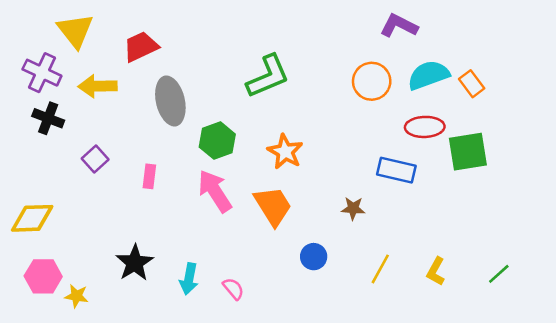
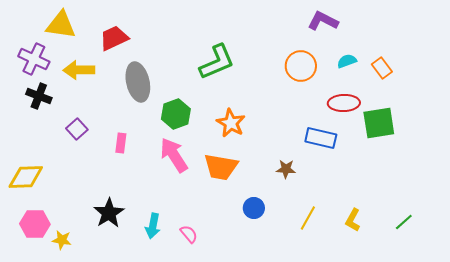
yellow triangle: (75, 31) -> (61, 25), turned -44
cyan semicircle: (428, 75) -> (347, 61), size x0.6
orange trapezoid: (273, 206) -> (221, 167), turned 132

